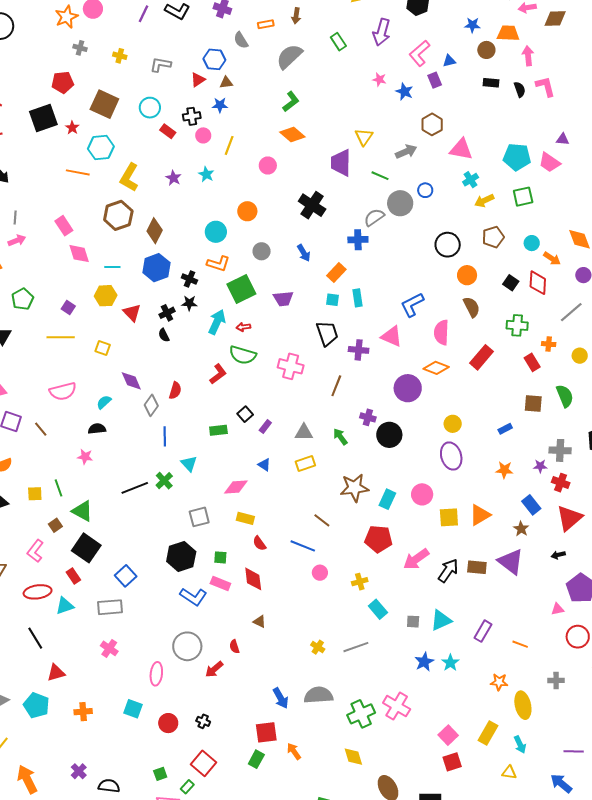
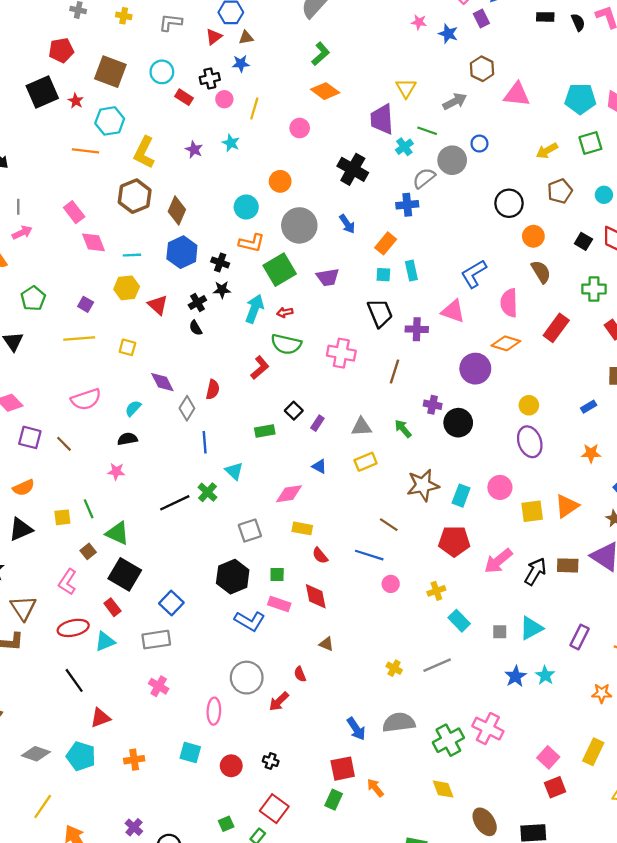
cyan cross: (471, 180) -> (404, 147), moved
gray circle: (262, 251) -> (299, 225), size x1.8

